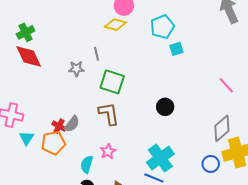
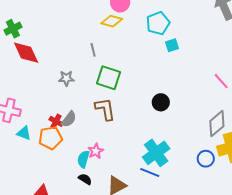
green cross: (26, 32) -> (13, 29), moved
gray star: (76, 69) -> (66, 78), moved
cyan triangle: (26, 138) -> (24, 133), turned -42
pink star: (108, 151) -> (96, 151), moved

